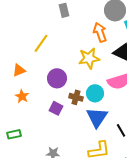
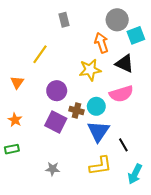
orange triangle: (19, 70) -> (17, 82), turned -32
orange star: (22, 96) -> (15, 120), moved
purple square: (56, 108) -> (56, 122), size x1.5

